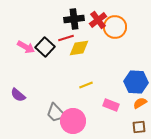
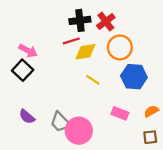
orange circle: (115, 27) -> (120, 47), moved
black square: (45, 47) -> (23, 70), moved
blue hexagon: (136, 82) -> (134, 77), moved
yellow line: (86, 85) -> (93, 80), moved, turned 56
purple semicircle: (18, 95) -> (27, 117), moved

